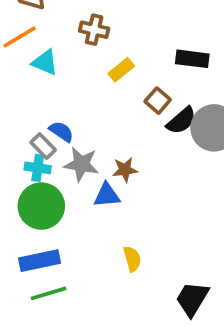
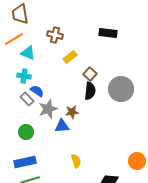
black rectangle: (192, 59) -> (108, 33), moved
black semicircle: (181, 121) -> (90, 91), moved, turned -42
gray star: (81, 164) -> (48, 109), turned -30
cyan cross: (38, 168) -> (24, 76), moved
green circle: (41, 206) -> (26, 132), size x0.6

